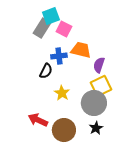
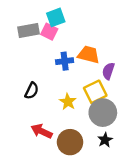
gray rectangle: (42, 28) -> (28, 31), moved, turned 48
pink square: (64, 29) -> (49, 32), moved
black semicircle: (46, 71) -> (32, 91), moved
yellow square: (101, 86) -> (95, 92), moved

